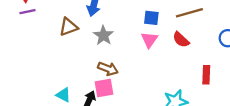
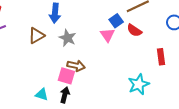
blue square: (151, 18) -> (116, 21), moved, turned -32
pink square: (104, 88) -> (66, 76), moved, turned 36

